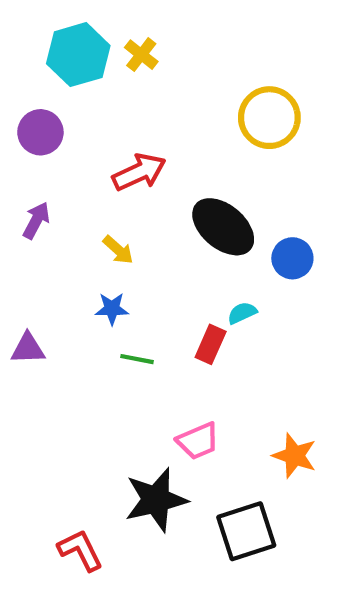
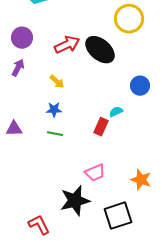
purple circle: (40, 132) -> (22, 38), moved
black ellipse: (223, 227) -> (100, 50), moved
green line: (137, 359) -> (55, 134), moved

